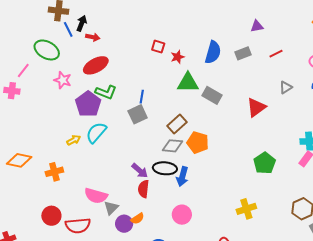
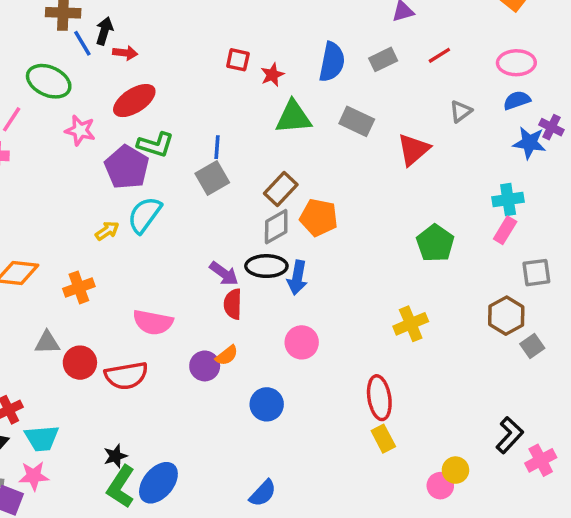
gray rectangle: (212, 95) -> (357, 121), moved
gray diamond: (172, 146) -> (276, 227), turned -30
gray triangle: (111, 208) -> (47, 343), moved, turned 49

